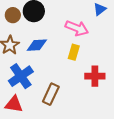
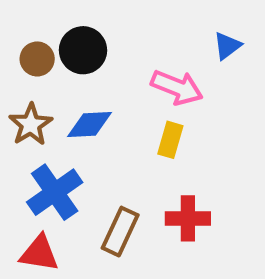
red cross: (95, 76) -> (188, 218), moved

